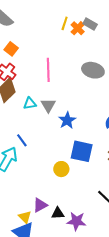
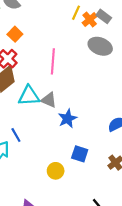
gray ellipse: (93, 70) -> (100, 46), moved
cyan triangle: (30, 103) -> (29, 96), size x1.5
gray triangle: (48, 105) -> (49, 100), turned -42
blue square: (82, 151) -> (80, 154), size x0.7

